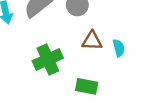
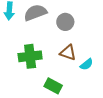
cyan semicircle: (119, 48) -> (87, 64), turned 48

